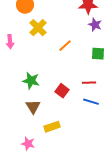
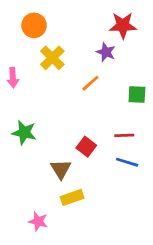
purple star: (95, 25) -> (106, 52), moved
green star: (31, 81) -> (24, 133), moved
brown triangle: (33, 107) -> (61, 169), moved

